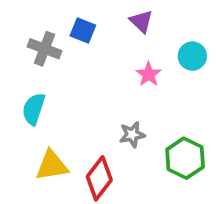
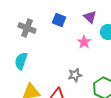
purple triangle: (141, 21) -> (90, 17), moved
blue square: (83, 30) -> (59, 20), moved

